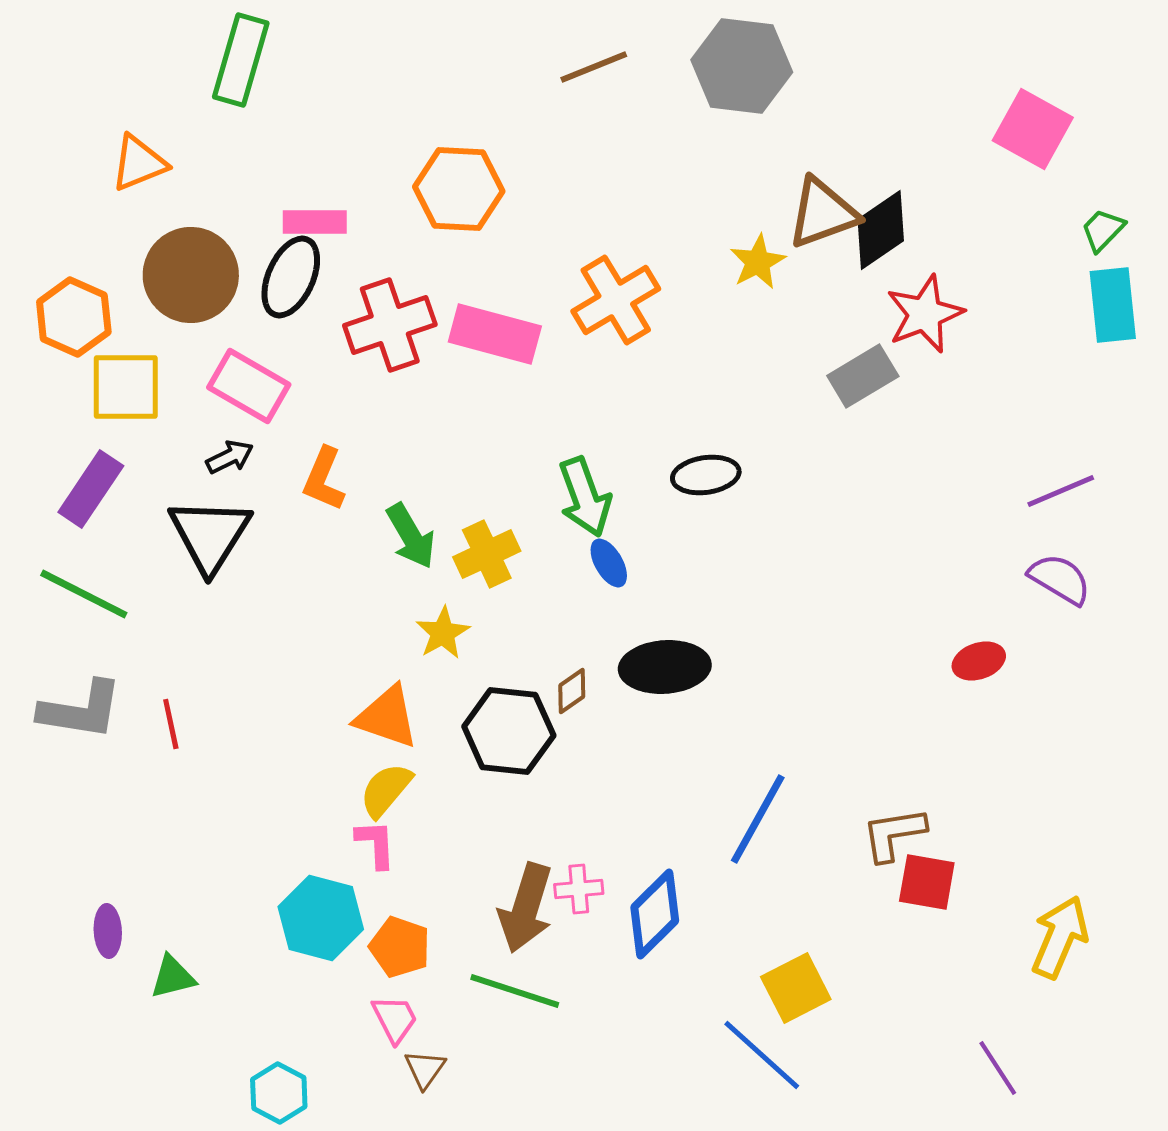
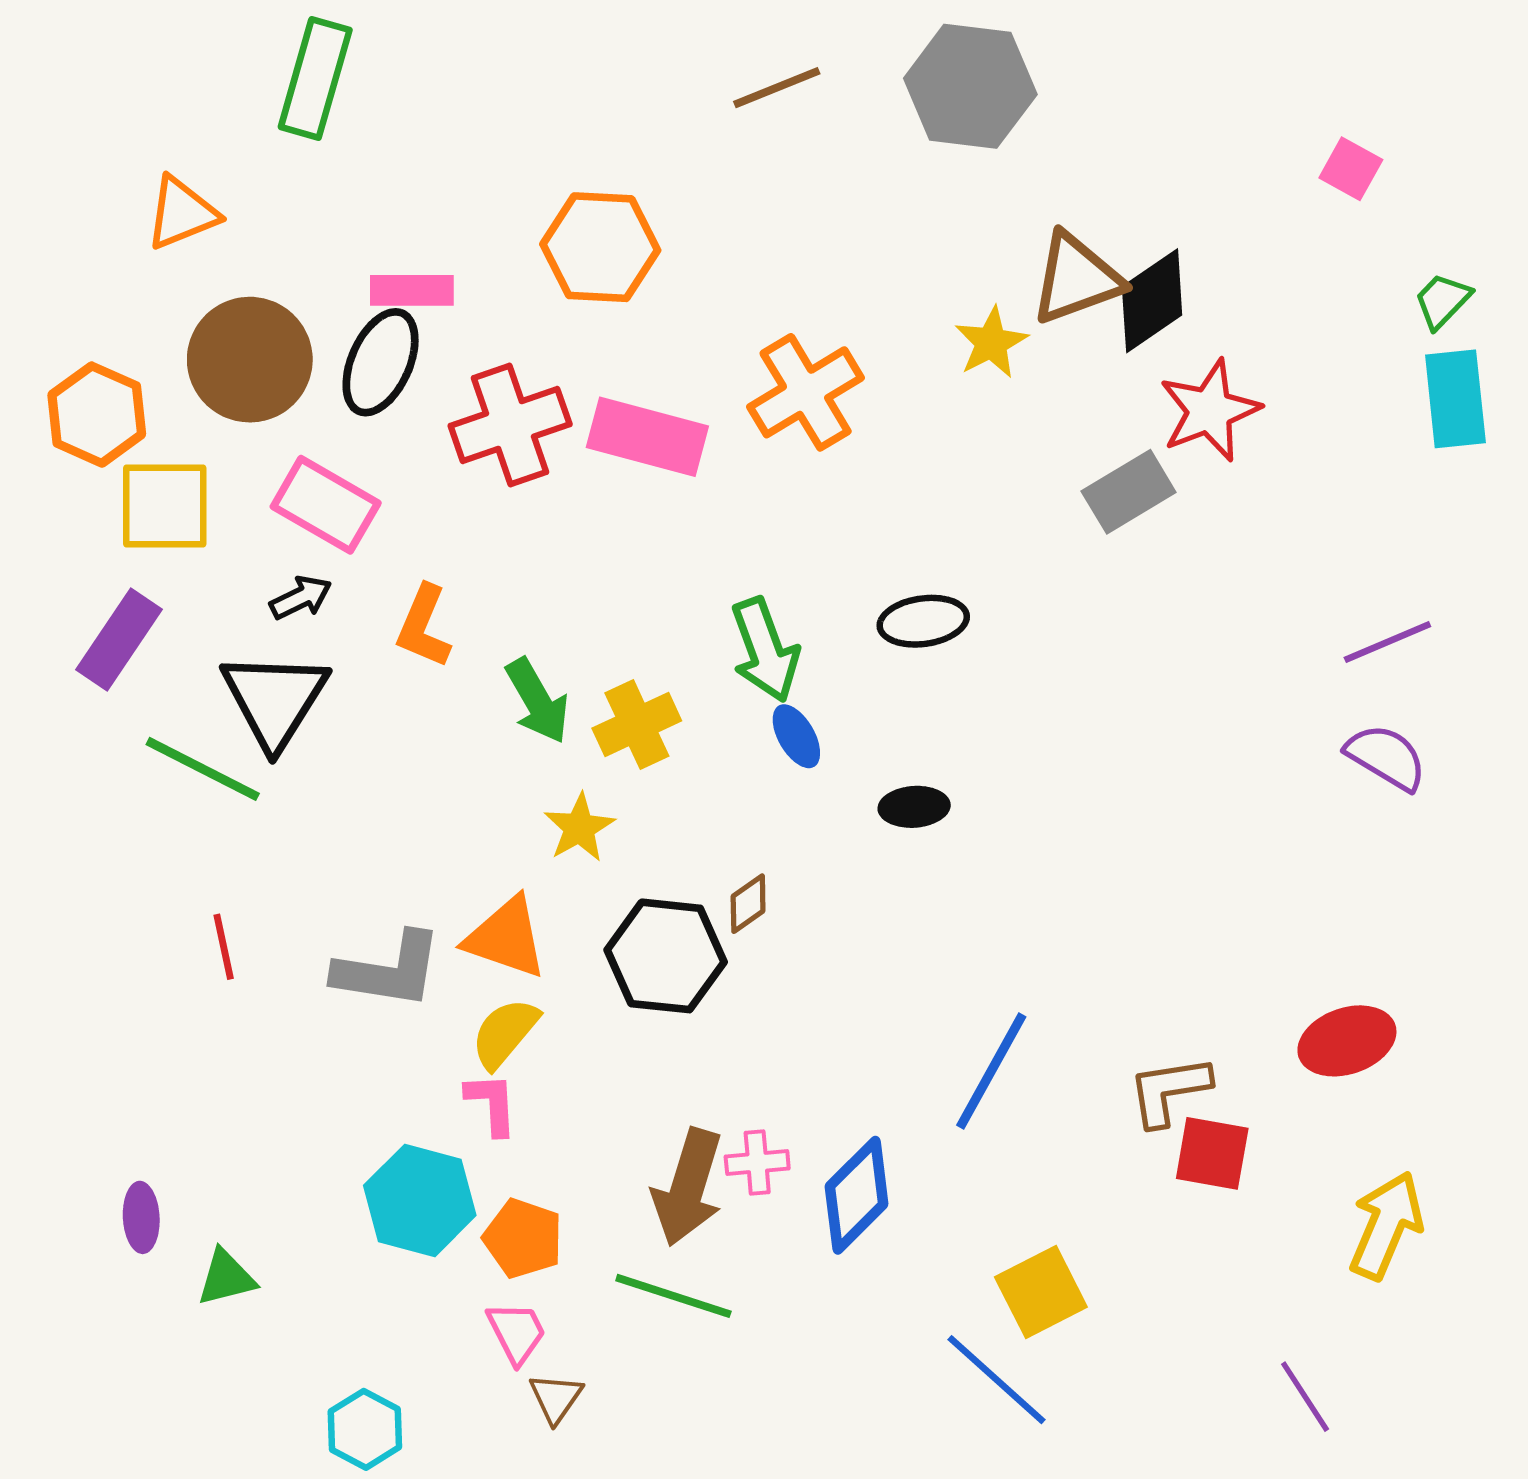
pink square: (1033, 129) -> (1351, 169), size x0.6
green line: (84, 594) -> (203, 769), moved
red ellipse: (979, 661) -> (1347, 1041), moved, size x1.4
black ellipse: (665, 667) -> (914, 807), moved, size x0.6
gray L-shape: (81, 710) -> (388, 970), moved

